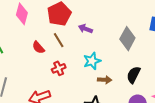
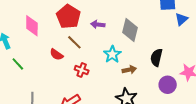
gray diamond: (127, 39) -> (130, 30), moved
red cross: (59, 68) -> (82, 70), turned -32

